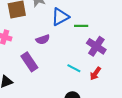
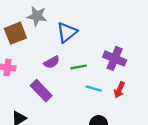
green line: (81, 26) -> (79, 67), moved

